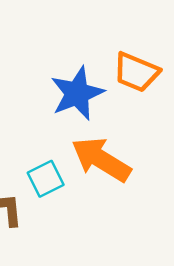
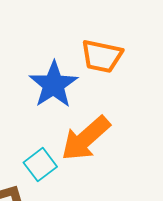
orange arrow: (101, 159) -> (86, 138), turned -62

